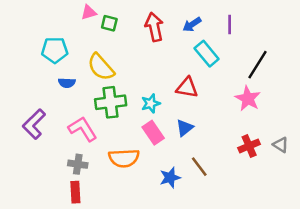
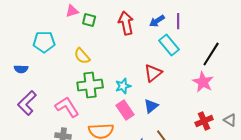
purple line: (230, 24) -> (178, 21), moved
yellow semicircle: (101, 67) -> (82, 56), size x0.7
blue semicircle: (67, 83) -> (21, 69), moved
red triangle: (187, 88) -> (153, 73), turned -48

